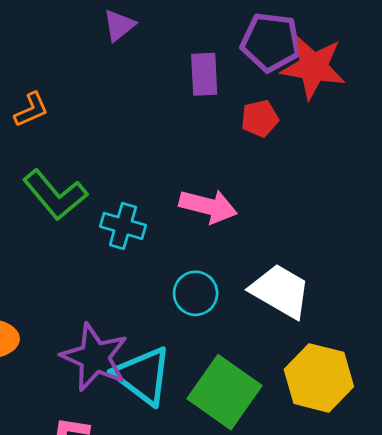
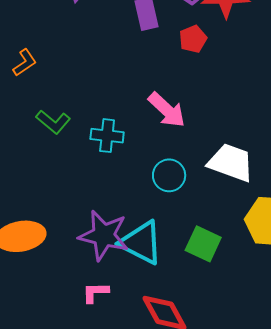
green L-shape: (55, 195) -> (53, 122), size x0.7
pink arrow: (208, 206) -> (167, 110), turned 39
green square: (224, 392) -> (203, 244), size x0.7

